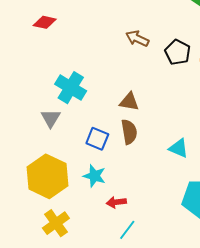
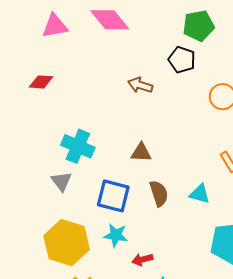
black pentagon: (178, 52) -> (182, 60), moved
brown semicircle: (129, 132) -> (159, 193), moved
blue square: (97, 139) -> (113, 196), size x1.4

